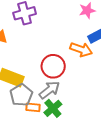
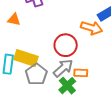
orange rectangle: (33, 107) -> (81, 73), moved

